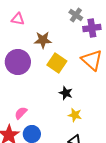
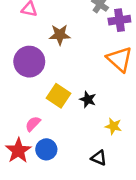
yellow square: (57, 63) -> (59, 96), moved
yellow star: (75, 115) -> (113, 126), moved

